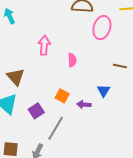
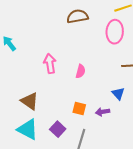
pink ellipse: (102, 28) -> (115, 32), moved
pink semicircle: (72, 60) -> (81, 71), turned 32

